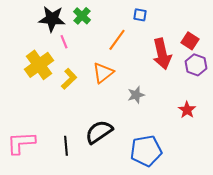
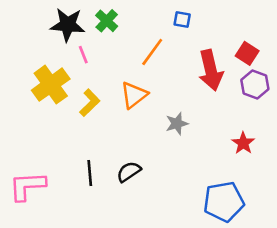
black semicircle: (99, 132) -> (129, 172), size x0.7
black line: (66, 146) -> (90, 173), moved
blue pentagon: (146, 151) -> (224, 202), moved

